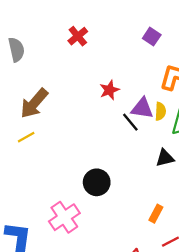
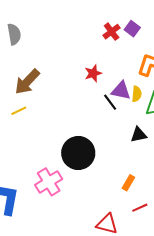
red cross: (78, 36) -> (112, 32), moved
black circle: (97, 182) -> (78, 153), size x1.4

